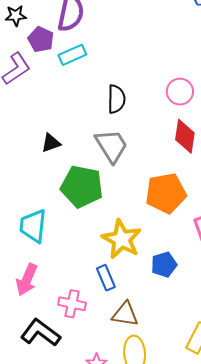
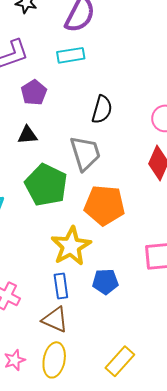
purple pentagon: (41, 39) -> (34, 92), moved
orange pentagon: (166, 193) -> (104, 205), moved
blue rectangle: (106, 278) -> (61, 286), moved

